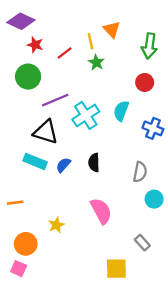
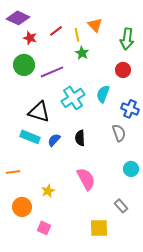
red line: (65, 53) -> (56, 31), moved
purple line: (55, 100) -> (52, 72), moved
gray semicircle: (140, 172) -> (119, 133), moved, turned -30
pink square: (19, 269) -> (44, 228), moved

